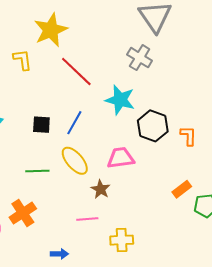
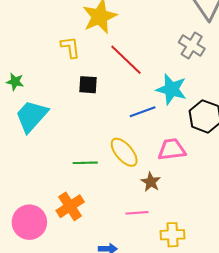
blue line: (74, 123) -> (143, 112), moved, turned 40
black square: (41, 125) -> (88, 85), moved

